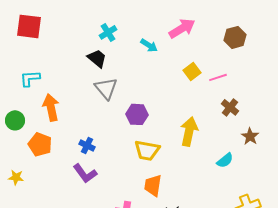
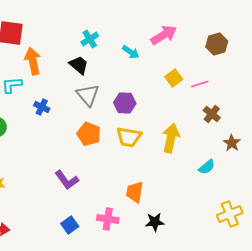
orange arrow: (51, 107) -> (33, 61), moved
purple hexagon: (137, 114) -> (125, 103), moved
orange pentagon: (40, 144) -> (89, 134), moved
blue cross: (87, 145) -> (42, 107), moved
yellow trapezoid: (147, 150) -> (129, 137), moved

